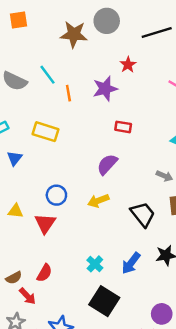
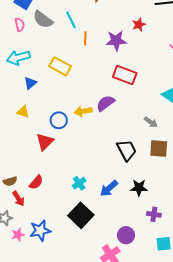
red rectangle: (123, 127) -> (125, 75), size x1.6
yellow arrow: (98, 201) -> (83, 111), moved
yellow triangle: (16, 211) -> (23, 112), moved

